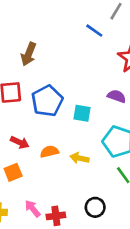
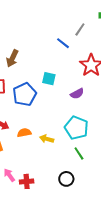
purple semicircle: (117, 96) -> (77, 94), turned 128
cyan square: (82, 113) -> (49, 79), moved
black circle: (95, 207) -> (66, 179), moved

